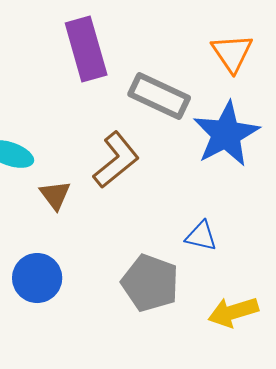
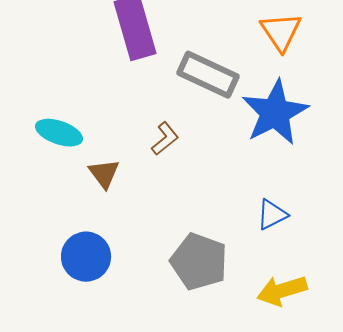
brown L-shape: (116, 160) -> (165, 139), size x0.6
blue triangle: (201, 236) -> (272, 215), moved, turned -40

